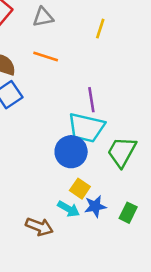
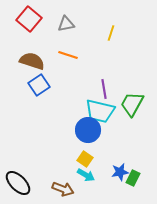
green trapezoid: (122, 152) -> (132, 104), moved
yellow square: (80, 189) -> (85, 159), moved
blue star: (95, 206) -> (120, 172), moved

